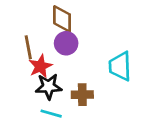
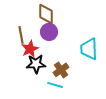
brown cross: (82, 95) -> (61, 70), turned -35
cyan line: (51, 114) -> (55, 85), moved

